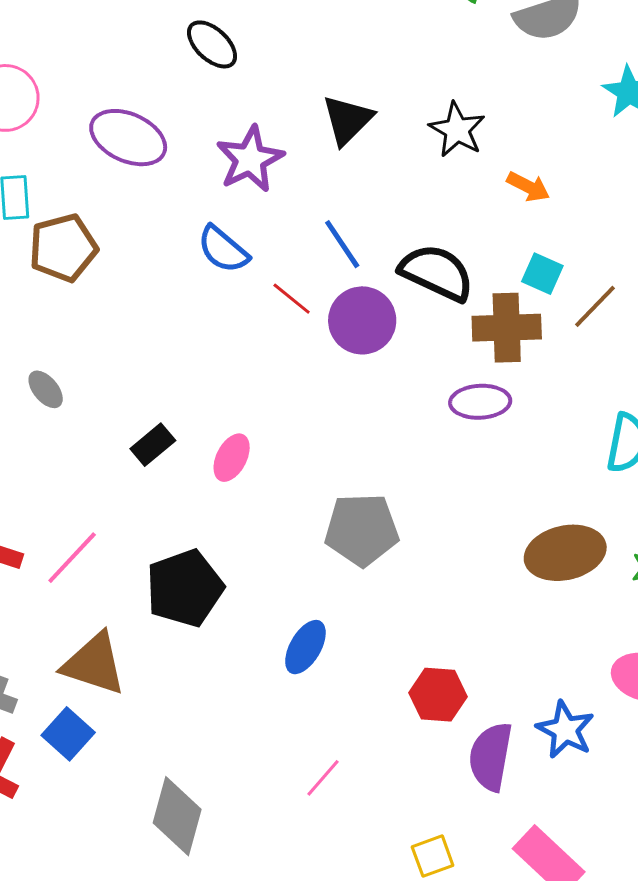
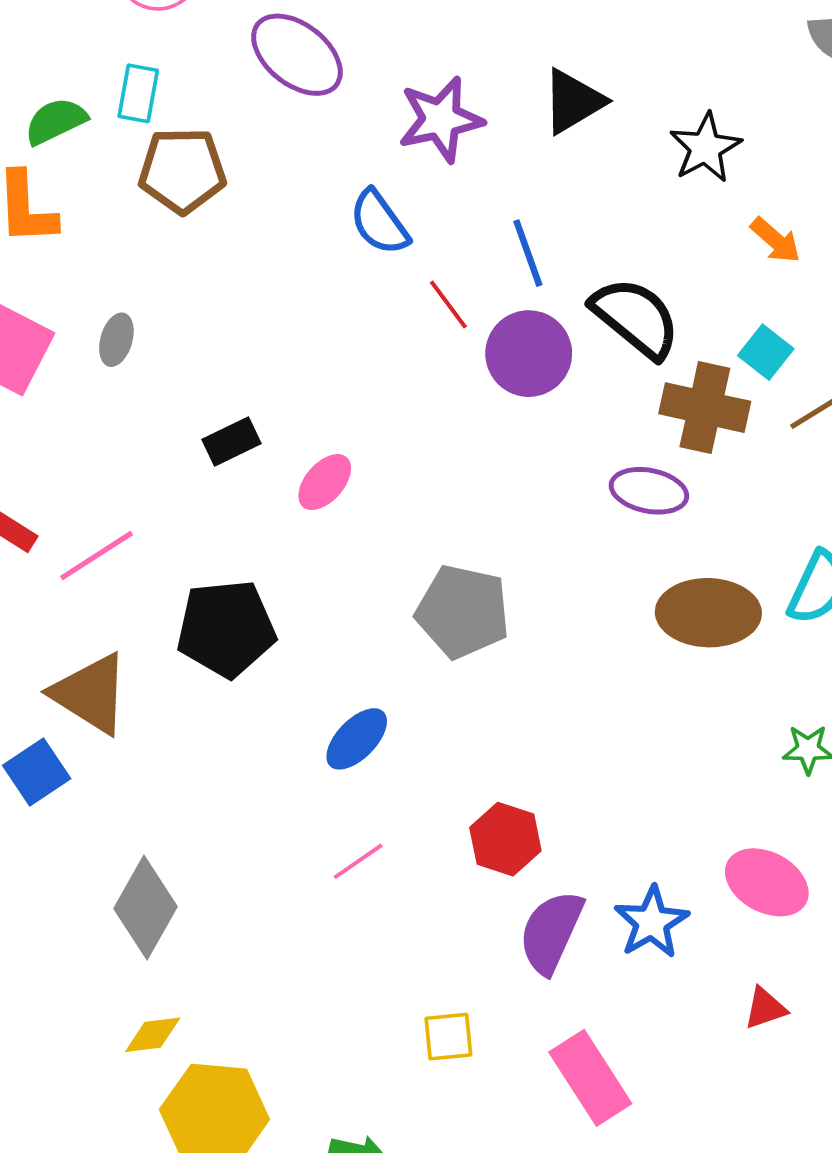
gray ellipse: (46, 389) -> (116, 340), turned 42
brown ellipse: (565, 553) -> (708, 613), moved
pink line: (323, 778) -> (358, 861), moved

